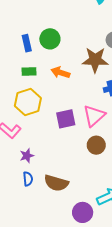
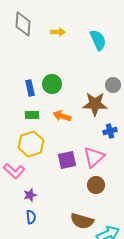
brown semicircle: (56, 183) -> (82, 221), moved

